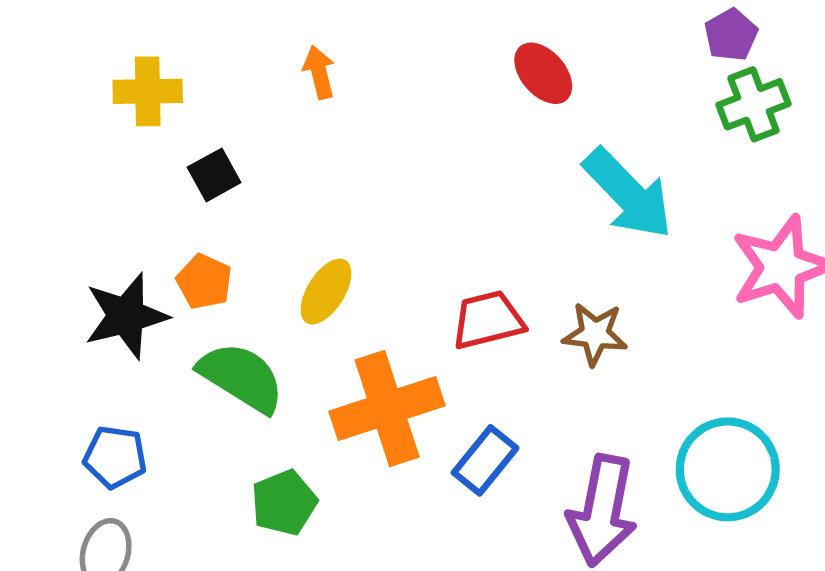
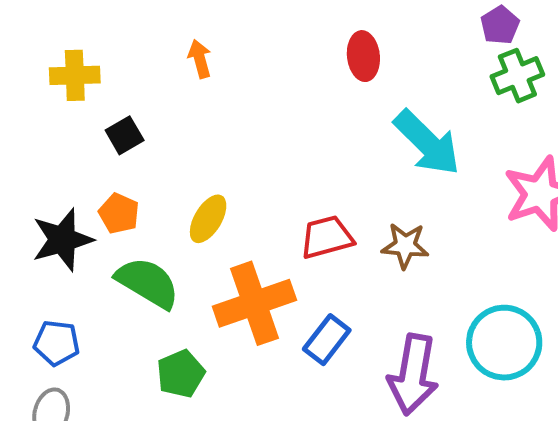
red ellipse: (543, 73) -> (363, 56), turned 36

